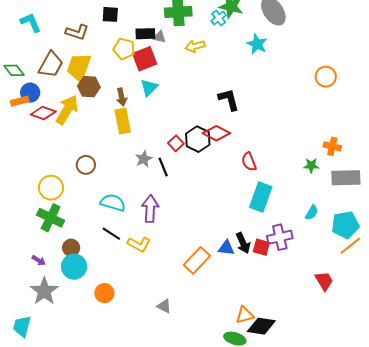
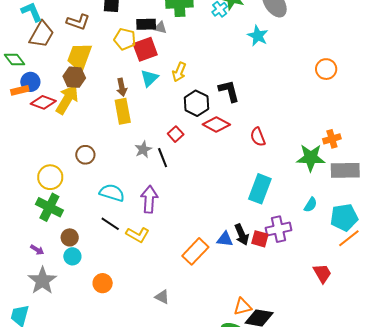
yellow arrow: (195, 46) -> (179, 72), moved, turned -54
brown trapezoid: (51, 65) -> (42, 34), moved
brown hexagon: (89, 87) -> (74, 77), moved
black hexagon: (198, 139) -> (196, 103), moved
orange cross: (332, 146) -> (332, 139), turned -30
red semicircle: (249, 162) -> (258, 137), moved
green star: (311, 165) -> (311, 158), size x1.8
cyan circle: (74, 267) -> (72, 256), size x0.7

